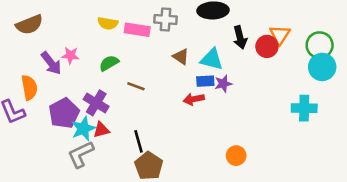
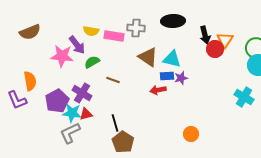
black arrow: (240, 37) -> (205, 35), moved
pink star: (70, 55) -> (62, 56), size x1.6
brown triangle: (181, 57) -> (148, 57), size x1.5
purple arrow: (51, 63) -> (77, 45), moved
cyan cross: (304, 108) -> (244, 97), turned 30
cyan star: (83, 129) -> (72, 113), turned 30

